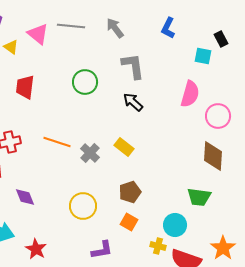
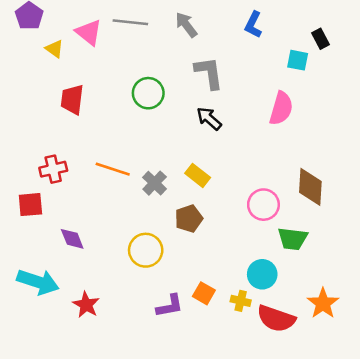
pink circle: (218, 116) -> (263, 205), moved
brown pentagon: (130, 192) -> (189, 219), moved
orange square: (129, 222) -> (204, 293), moved

